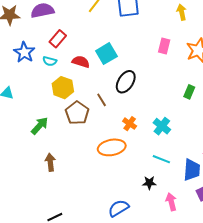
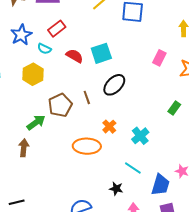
yellow hexagon: (63, 88) -> (33, 74), moved
green arrow: (40, 126) -> (36, 122), moved

